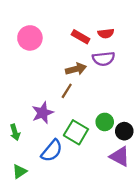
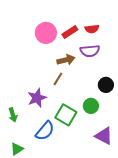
red rectangle: (81, 37) -> (70, 32), turned -63
pink circle: (30, 38) -> (46, 33), moved
black circle: (124, 131) -> (106, 85), moved

